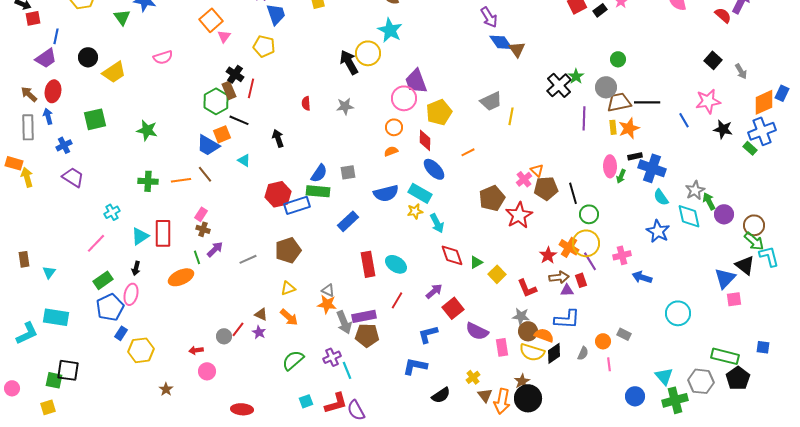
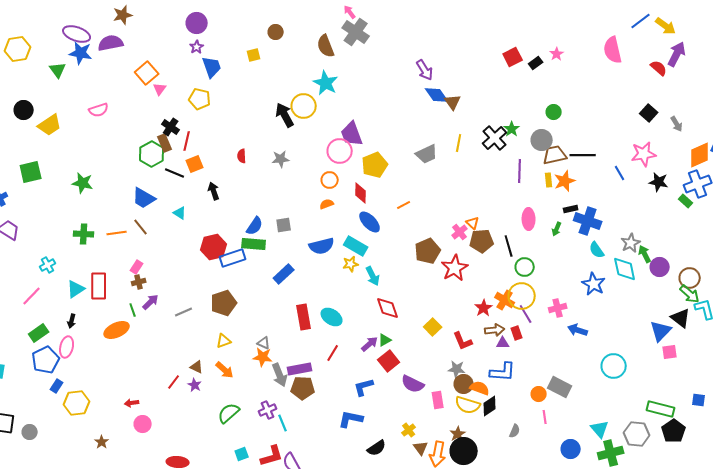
yellow line: (511, 116) -> (459, 143), moved
orange square: (222, 134) -> (195, 164), moved
pink ellipse: (610, 166) -> (529, 219), moved
brown cross: (203, 229) -> (139, 282), turned -32
green triangle: (476, 262) -> (385, 340), moved
gray rectangle: (624, 334) -> (560, 387), size x1.6
gray circle: (224, 336) -> (30, 432), moved
gray semicircle: (583, 353) -> (515, 431), moved

